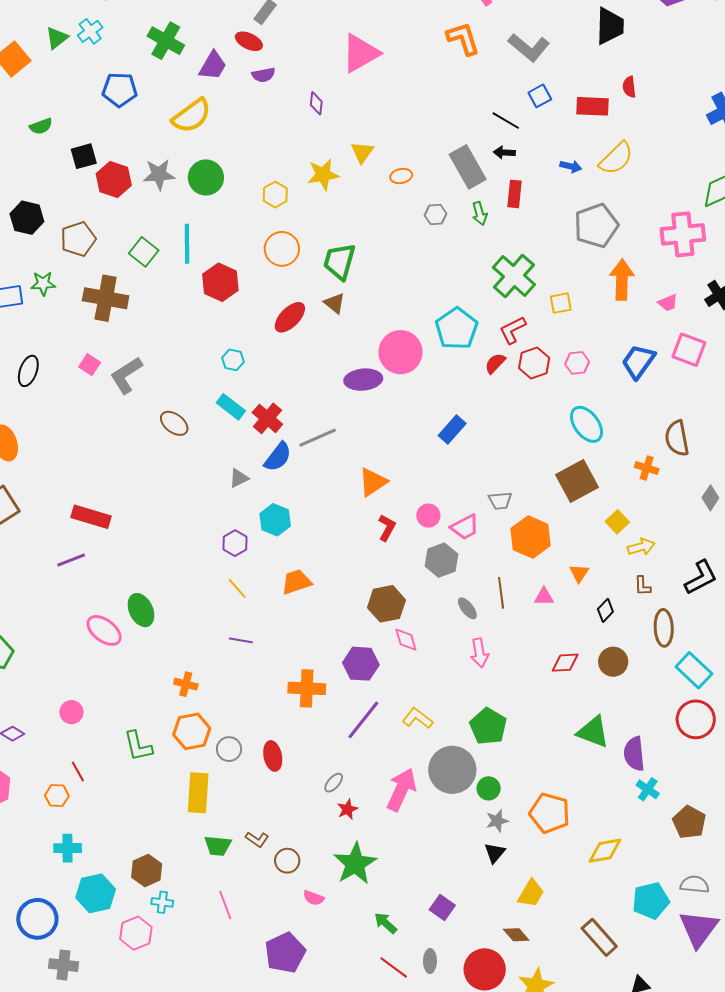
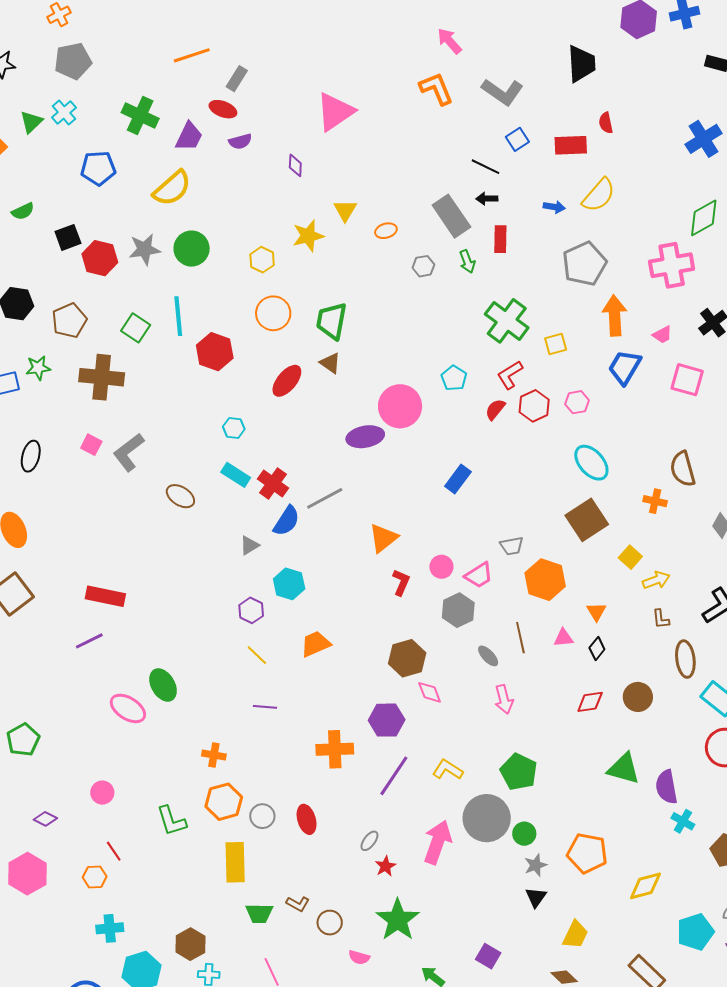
cyan pentagon: (457, 329) -> (454, 378), size x0.6
blue trapezoid: (638, 362) -> (625, 367), moved
black diamond: (605, 610) -> (597, 649), moved

